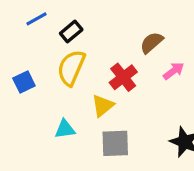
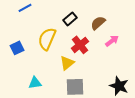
black rectangle: (71, 32) -> (70, 19), moved
cyan triangle: (65, 129) -> (35, 83), moved

